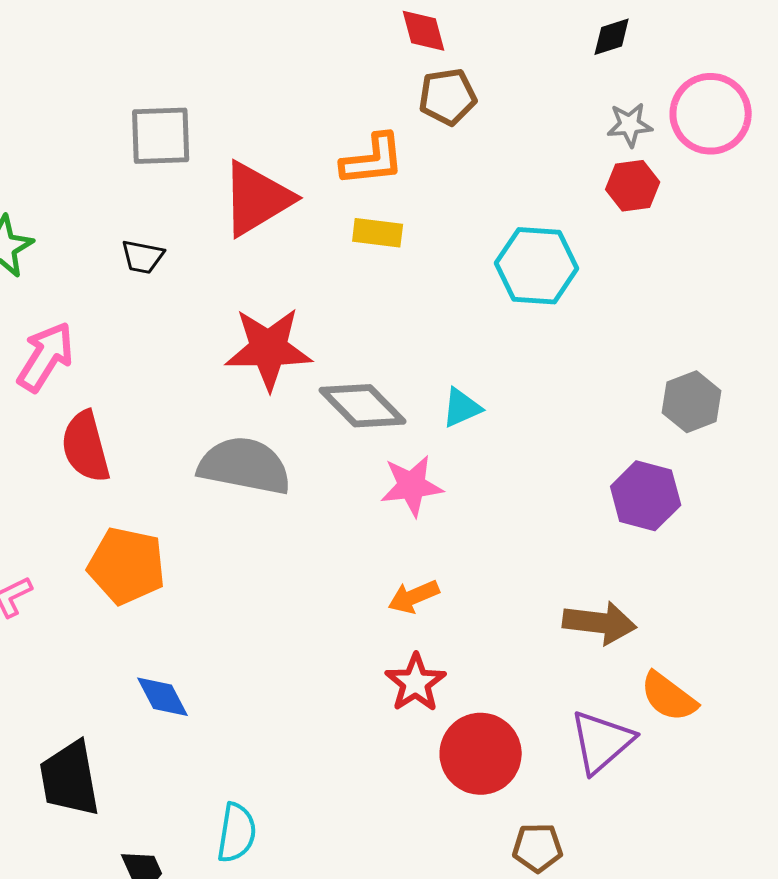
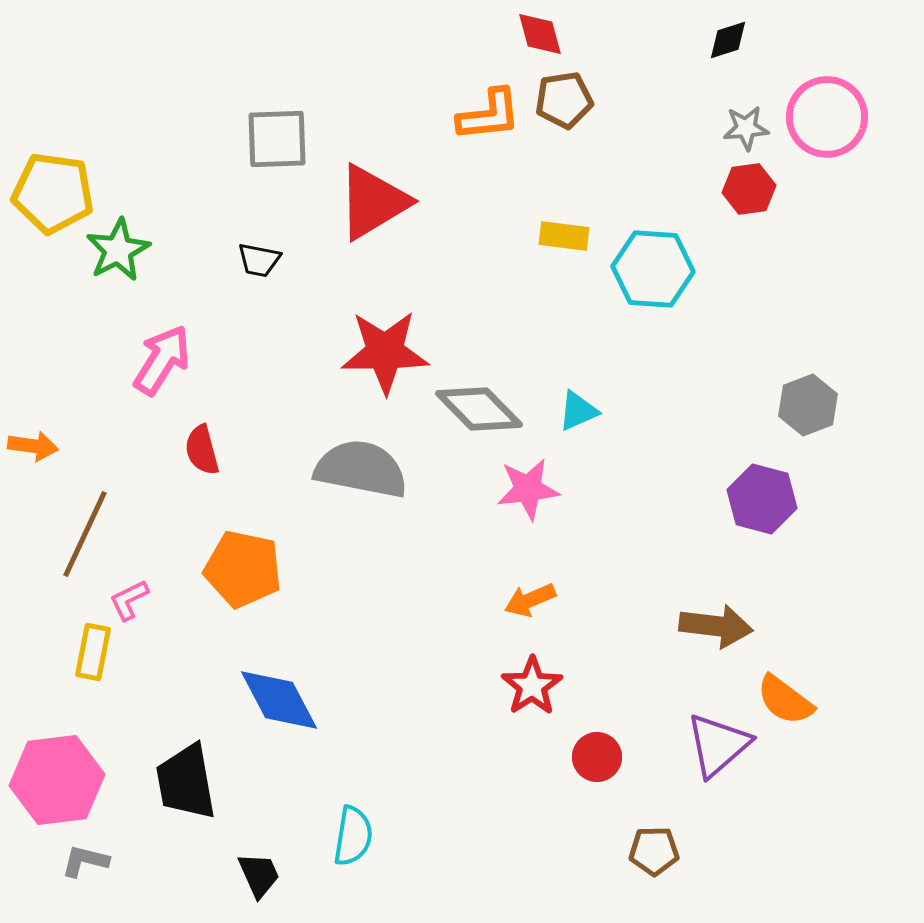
orange L-shape: (373, 160) -> (489, 115), moved
yellow rectangle: (378, 233) -> (564, 236), moved
red semicircle: (86, 447) -> (202, 450), size x0.7
blue diamond: (163, 697) -> (279, 700), size x1.5
red circle: (481, 754) -> (597, 757), size x0.6

